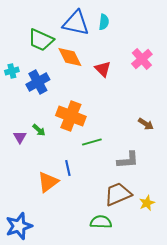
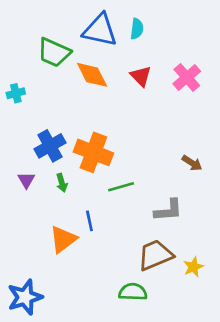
red triangle: (103, 69) -> (141, 76), moved
blue cross: (38, 82) -> (50, 146), moved
green arrow: (39, 130) -> (62, 183), moved, turned 32

